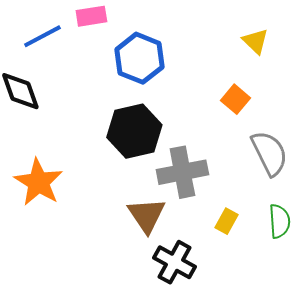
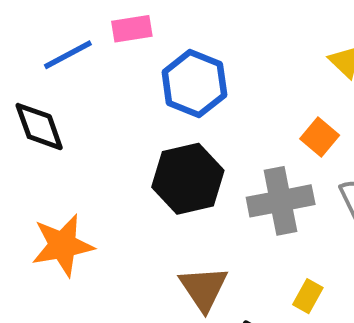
gray cross: (182, 172) -> (281, 201), moved
orange star: (38, 182) -> (63, 245), turned 30

